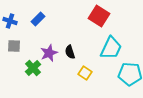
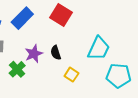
red square: (99, 16) -> (61, 15), moved
blue rectangle: (38, 19) -> (22, 18), size x1.5

